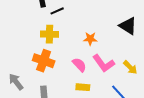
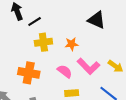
black triangle: (128, 26) -> (97, 20), moved
yellow cross: (50, 34) -> (43, 42), moved

